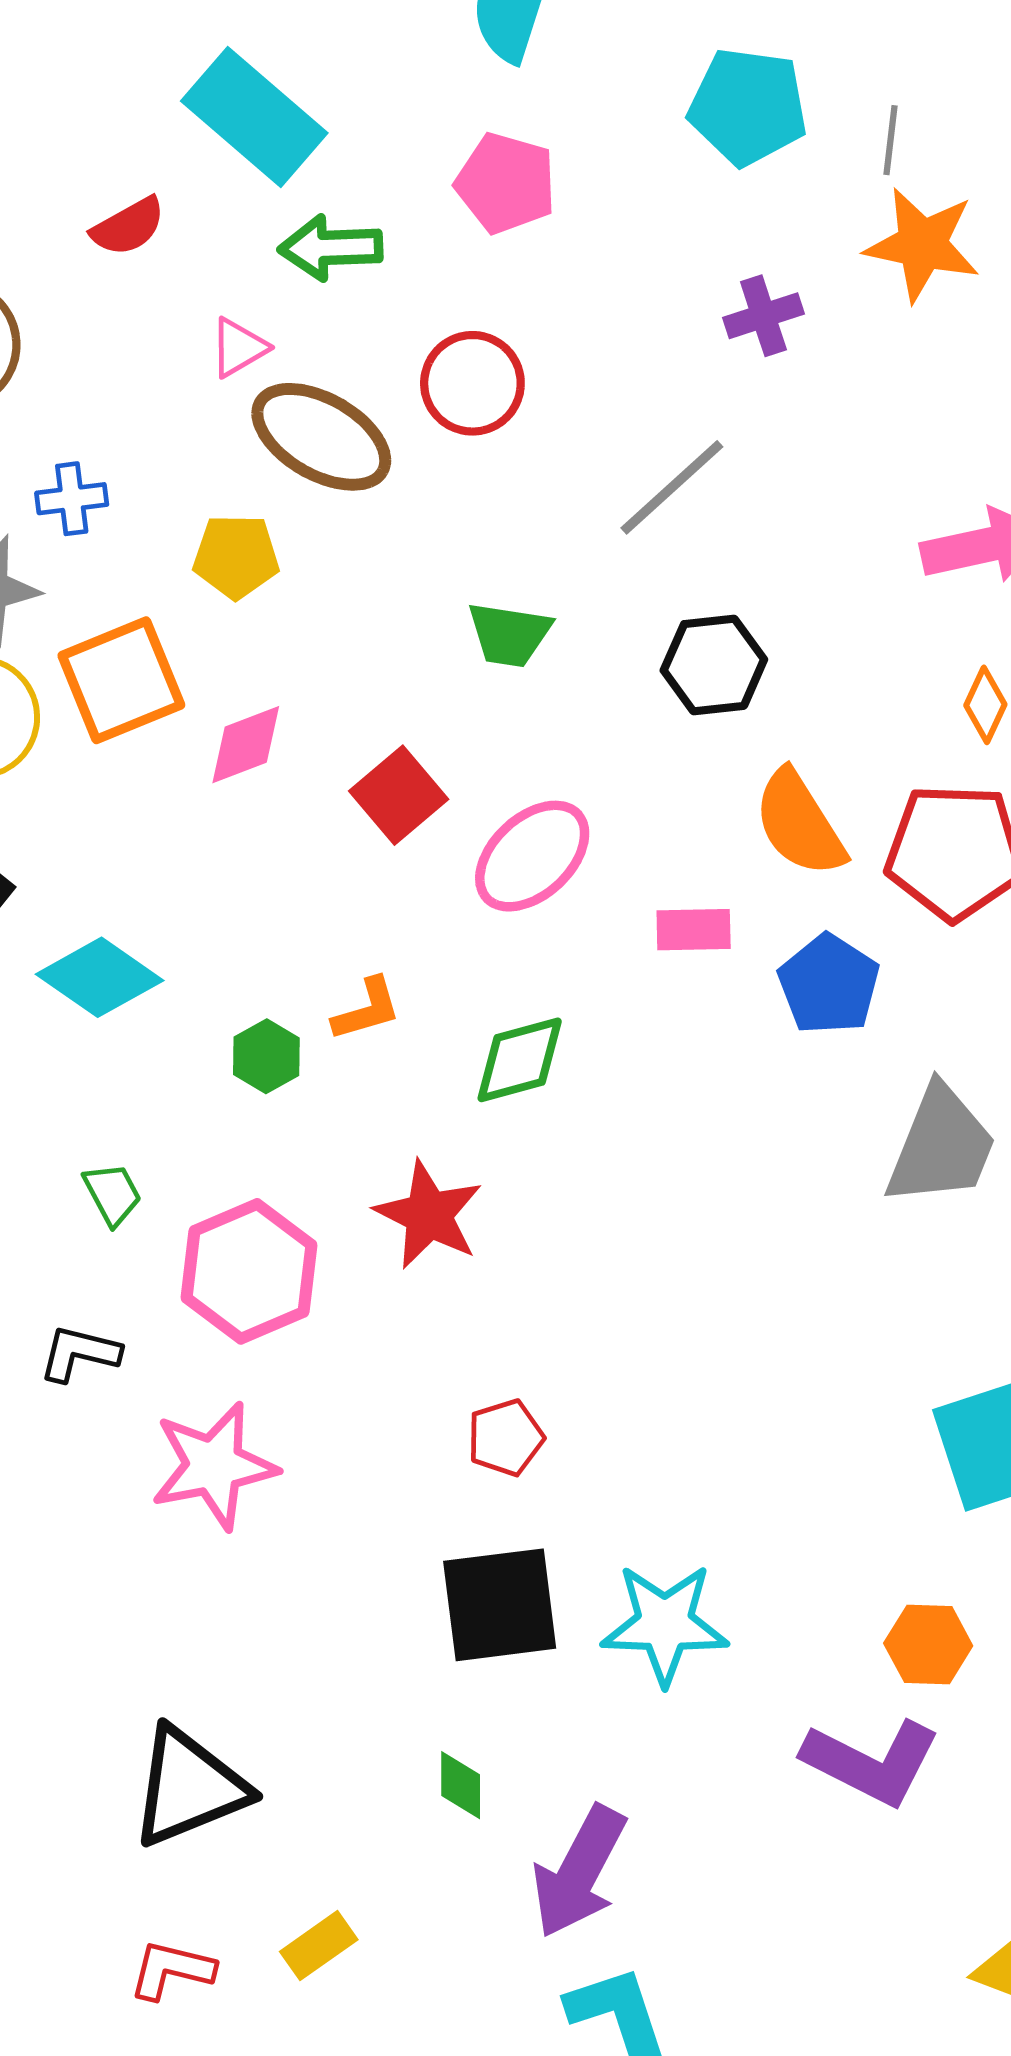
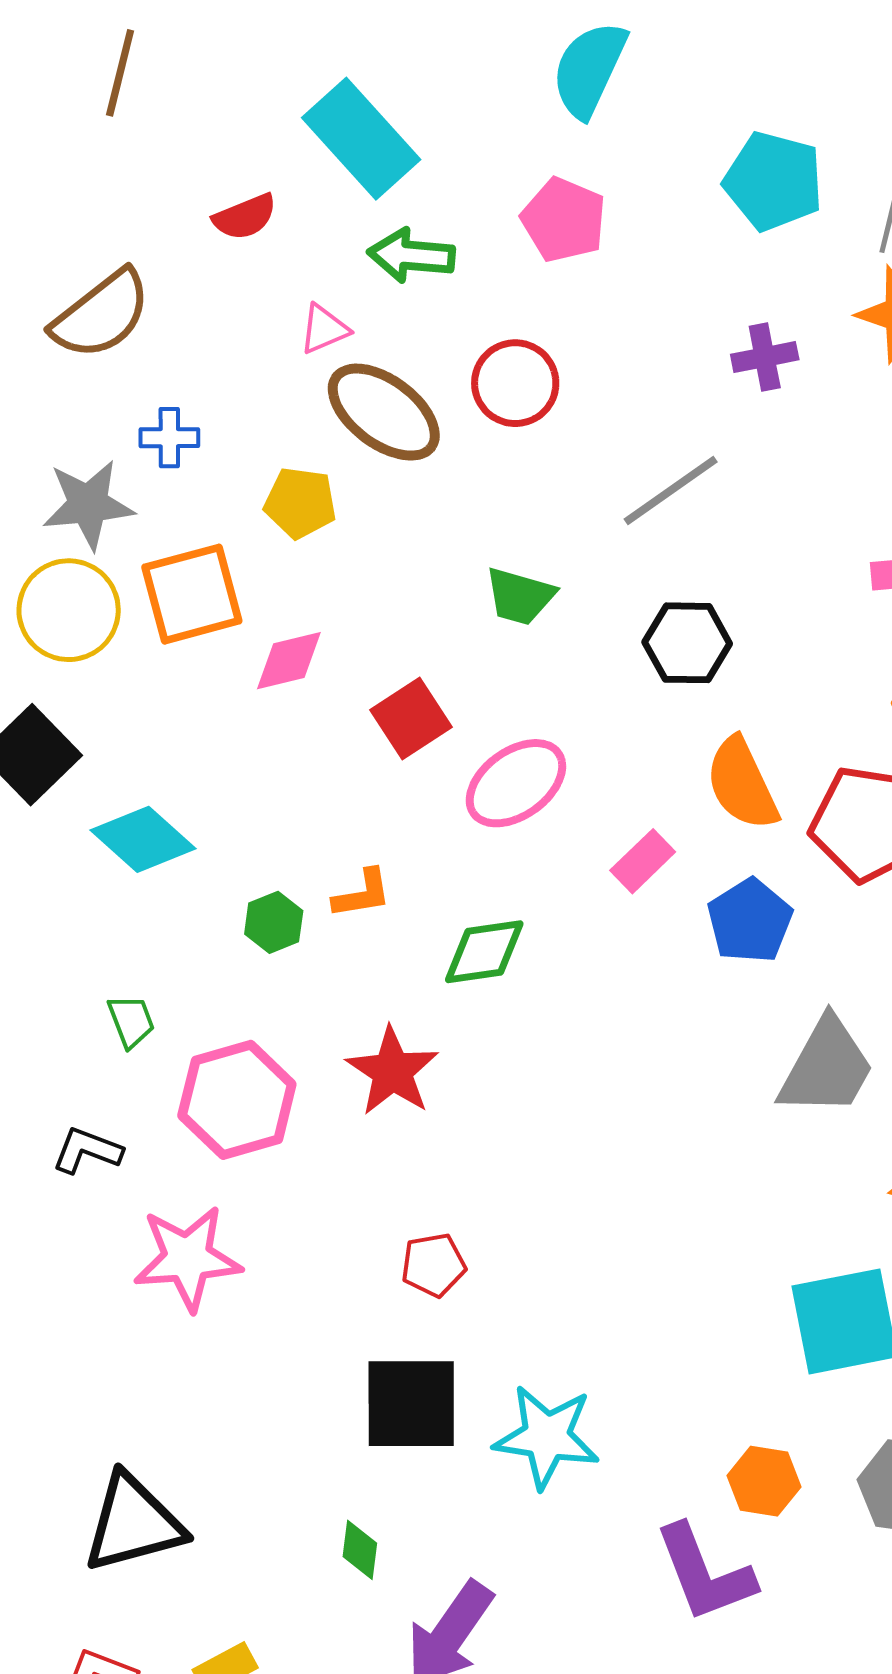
pink rectangle: (694, 930) -> (643, 861), turned -50
purple L-shape: (871, 1762) -> (705, 1573), turned 35

